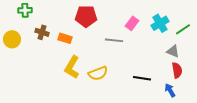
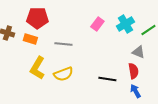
red pentagon: (86, 16) -> (37, 18), moved
gray line: (114, 40) -> (63, 44), moved
red semicircle: (177, 70) -> (133, 71), moved

